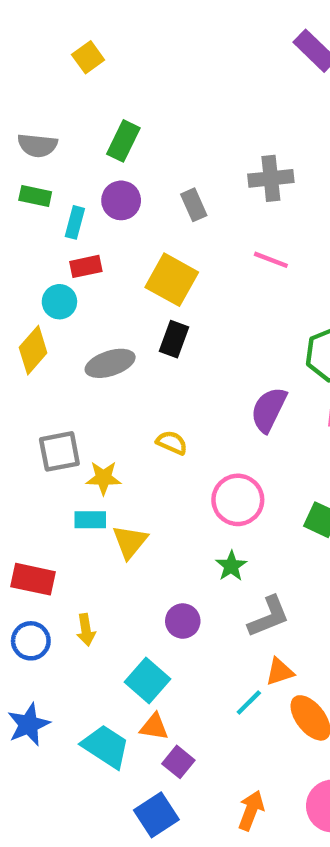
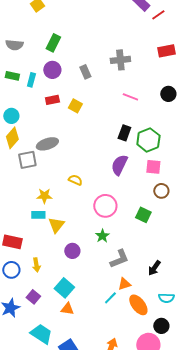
green rectangle: (35, 196) -> (12, 76), moved
pink line: (271, 260) -> (130, 97), moved
red rectangle: (86, 266) -> (52, 100), moved
yellow square: (172, 280) -> (75, 106), size x0.6
cyan circle: (59, 302) -> (11, 116), moved
black rectangle: (174, 339) -> (124, 133), moved
gray square: (59, 451) -> (27, 160), moved
purple circle: (183, 621) -> (72, 251), moved
cyan trapezoid: (106, 747) -> (41, 334), moved
purple square: (178, 762) -> (33, 297), moved

